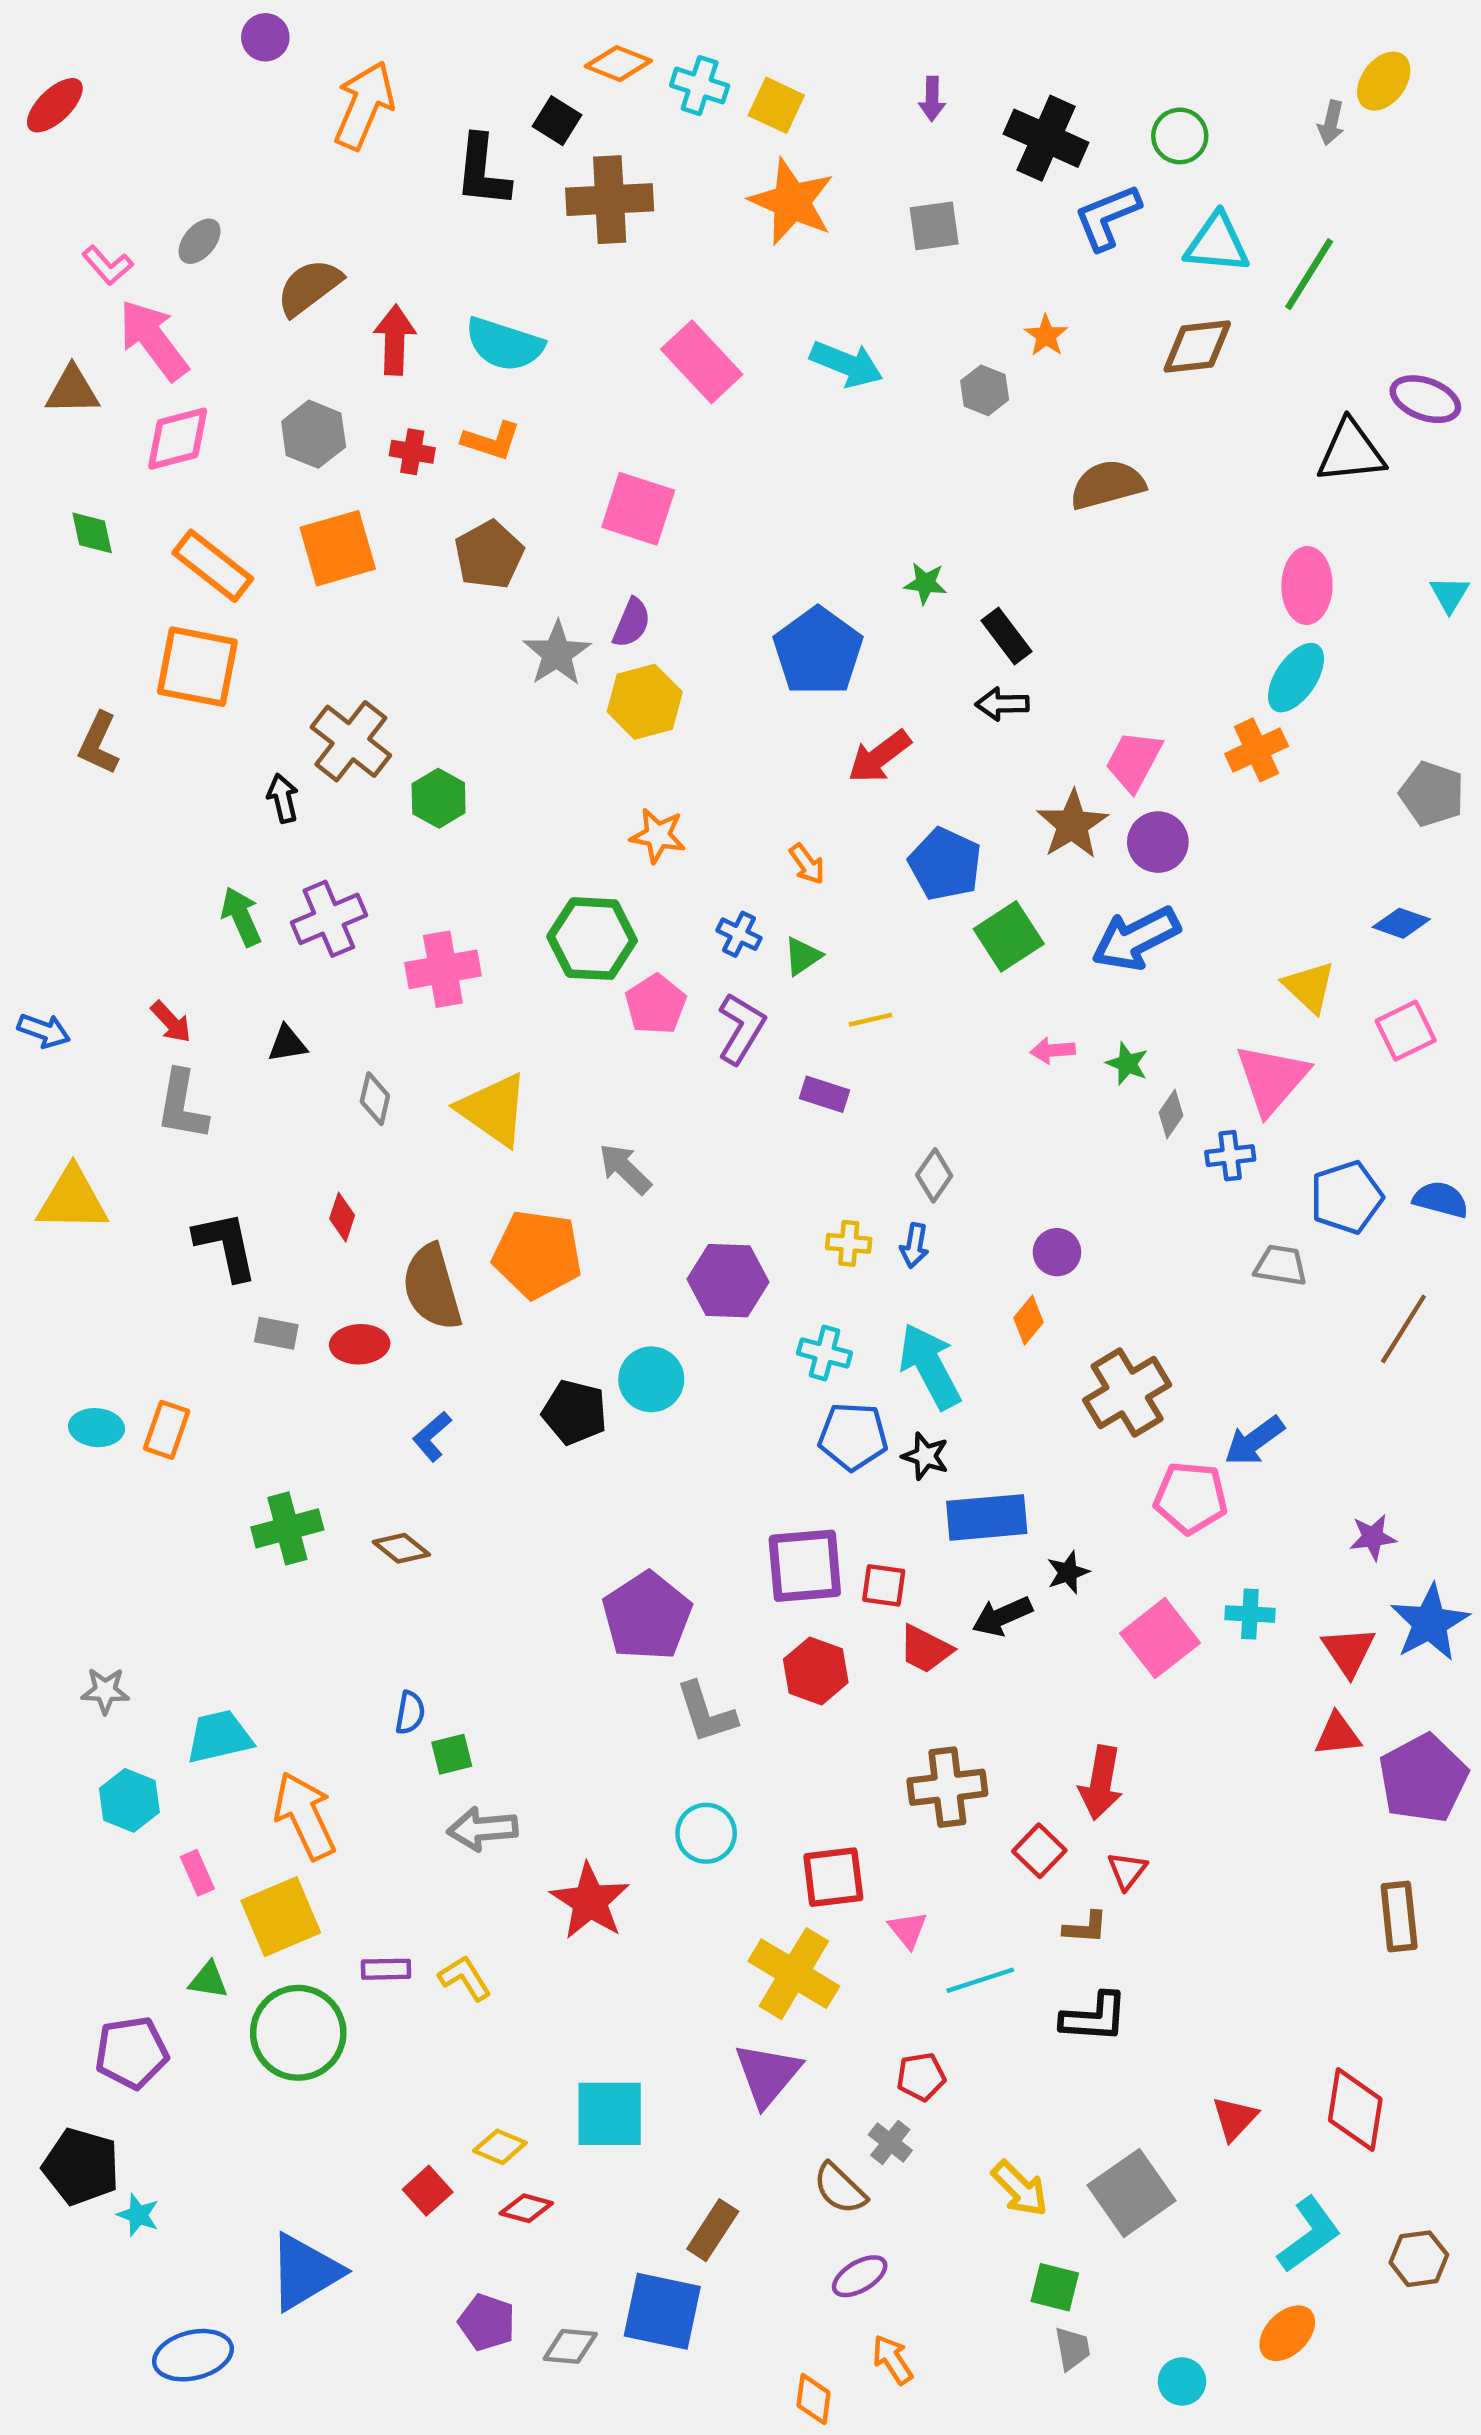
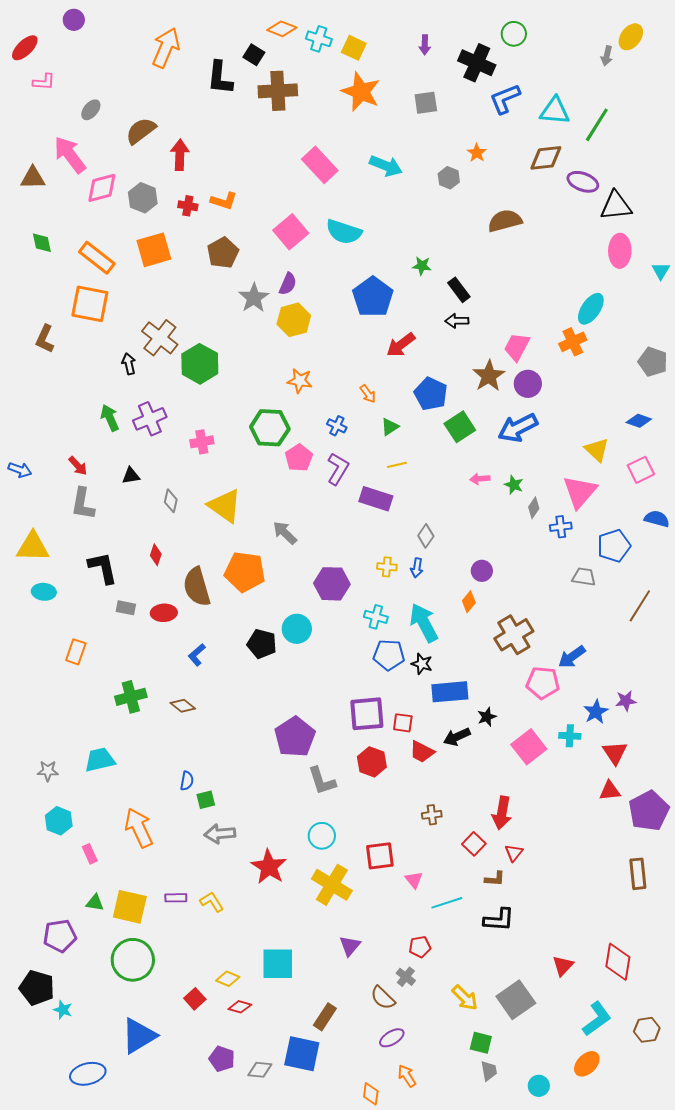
purple circle: (265, 37) -> (74, 20), moved
green circle: (1180, 136) -> (514, 34), moved
pink L-shape: (107, 265) -> (44, 82), moved, turned -45
cyan semicircle: (504, 344) -> (344, 232), moved
purple ellipse: (1425, 399) -> (583, 182), moved
pink diamond: (178, 439) -> (102, 188), moved
pink square: (638, 509) -> (291, 232), turned 32
pink ellipse: (1307, 586) -> (620, 251), moved
green hexagon: (439, 798) -> (200, 364), size x1.5
green triangle: (803, 956) -> (390, 427), moved
pink cross: (443, 969) -> (202, 442), size x0.7
purple rectangle: (825, 1094) -> (376, 499), size x1.5
blue semicircle: (1441, 1200) -> (657, 519), moved
cyan ellipse: (96, 1428) -> (44, 592), moved
blue star: (1430, 1623) -> (596, 712), moved, size x0.7
cyan trapezoid: (219, 1737) -> (100, 760), moved
brown cross: (947, 1787) -> (432, 815), size x0.6
yellow square: (281, 1917) -> (130, 907), moved, turned 36
yellow cross: (794, 1974) -> (332, 885), moved
green circle: (298, 2033) -> (133, 960), moved
purple triangle: (768, 2074) -> (350, 946), size x0.7

